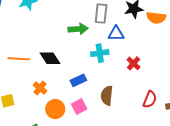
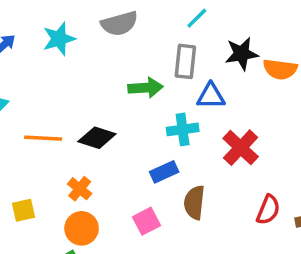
black diamond: (50, 58) -> (97, 138), turned -40
red cross: (134, 63) -> (241, 148), size x1.5
blue rectangle: (78, 80) -> (164, 172), moved
orange circle: (55, 109) -> (82, 228), moved

